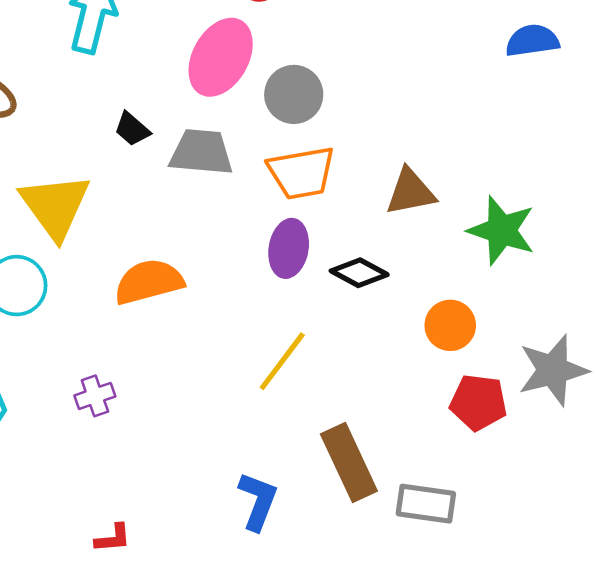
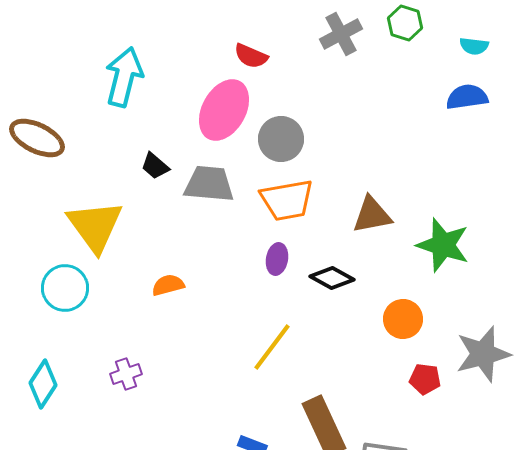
purple ellipse: (289, 248) -> (277, 259), size x0.7
orange semicircle: (149, 282) -> (168, 285), size x0.6
red pentagon: (478, 402) -> (425, 379), size x0.7

